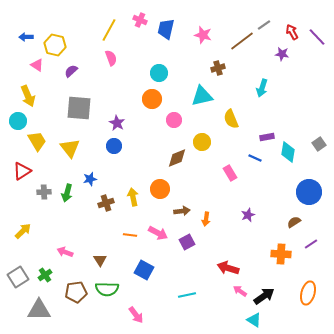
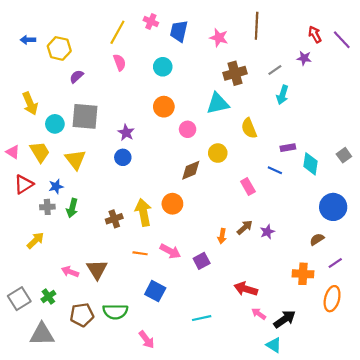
gray line: (264, 25) -> (275, 70), moved
brown line: (242, 41) -> (257, 26), moved, turned -50
pink triangle: (37, 65) -> (13, 152), moved
brown cross: (218, 68) -> (235, 73), size x1.5
cyan circle: (159, 73) -> (163, 67), moved
cyan circle: (18, 121) -> (55, 124), moved
blue star: (90, 179) -> (56, 186), moved
yellow arrow: (133, 197) -> (143, 212), size x1.4
brown arrow: (182, 211) -> (245, 227), moved, turned -35
yellow arrow: (23, 231) -> (35, 240), moved
brown triangle: (100, 260) -> (97, 270), moved, size x1.5
orange ellipse: (308, 293) -> (332, 299), moved

